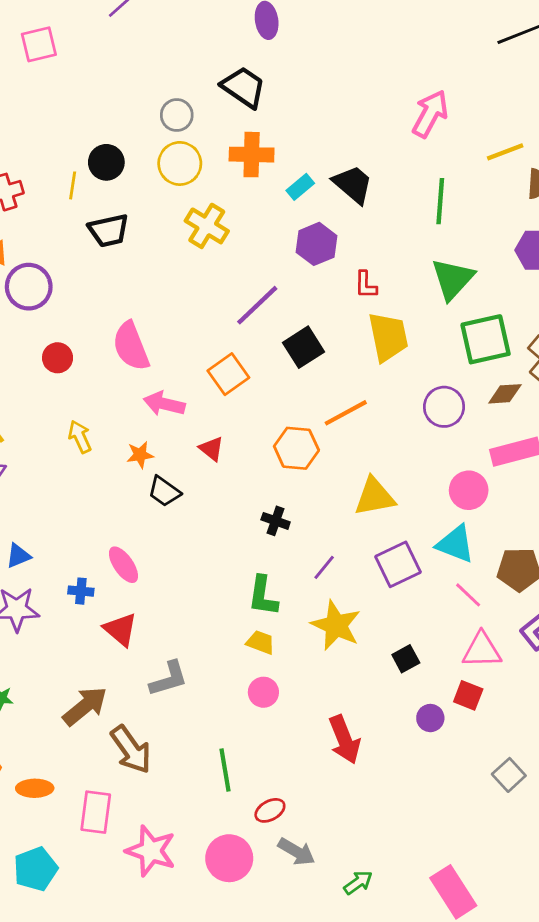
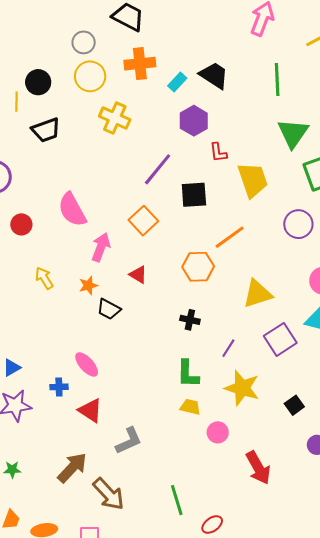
red L-shape: (366, 285) -> (218, 152), moved
black square: (304, 347) -> (194, 195), turned 36
pink arrow: (164, 404) -> (101, 247), turned 104
pink circle: (263, 692) -> (218, 432), moved

